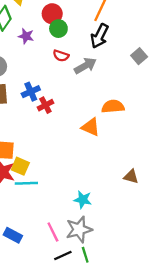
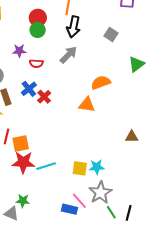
red circle: (52, 14) -> (38, 18), moved
purple star: (26, 36) -> (19, 51), moved
red semicircle: (61, 56) -> (36, 63), moved
yellow square: (20, 166) -> (80, 168), moved
blue rectangle: (13, 235) -> (69, 209), moved
black line: (63, 255) -> (129, 213), moved, turned -35

